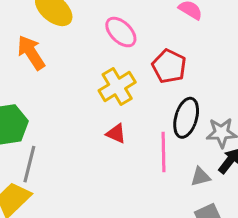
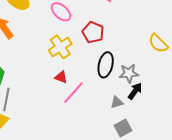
pink line: (163, 152) -> (73, 93), moved, turned 45

